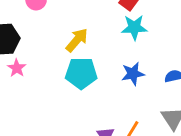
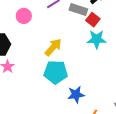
blue star: (133, 74) -> (76, 95), moved

